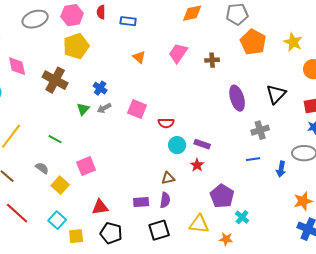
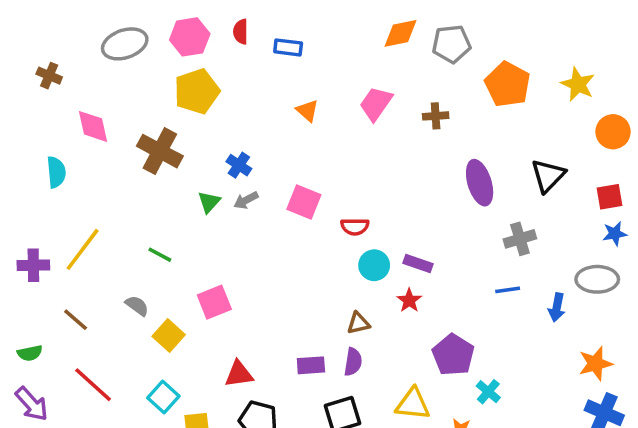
gray pentagon: (237, 14) -> (451, 44), moved

